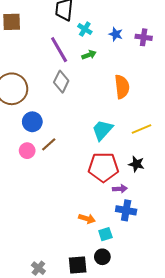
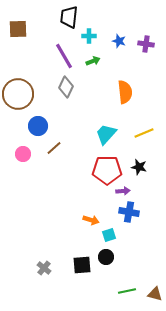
cyan cross: (85, 29) -> (89, 36), turned -32
pink circle: (27, 151) -> (23, 154), moved

